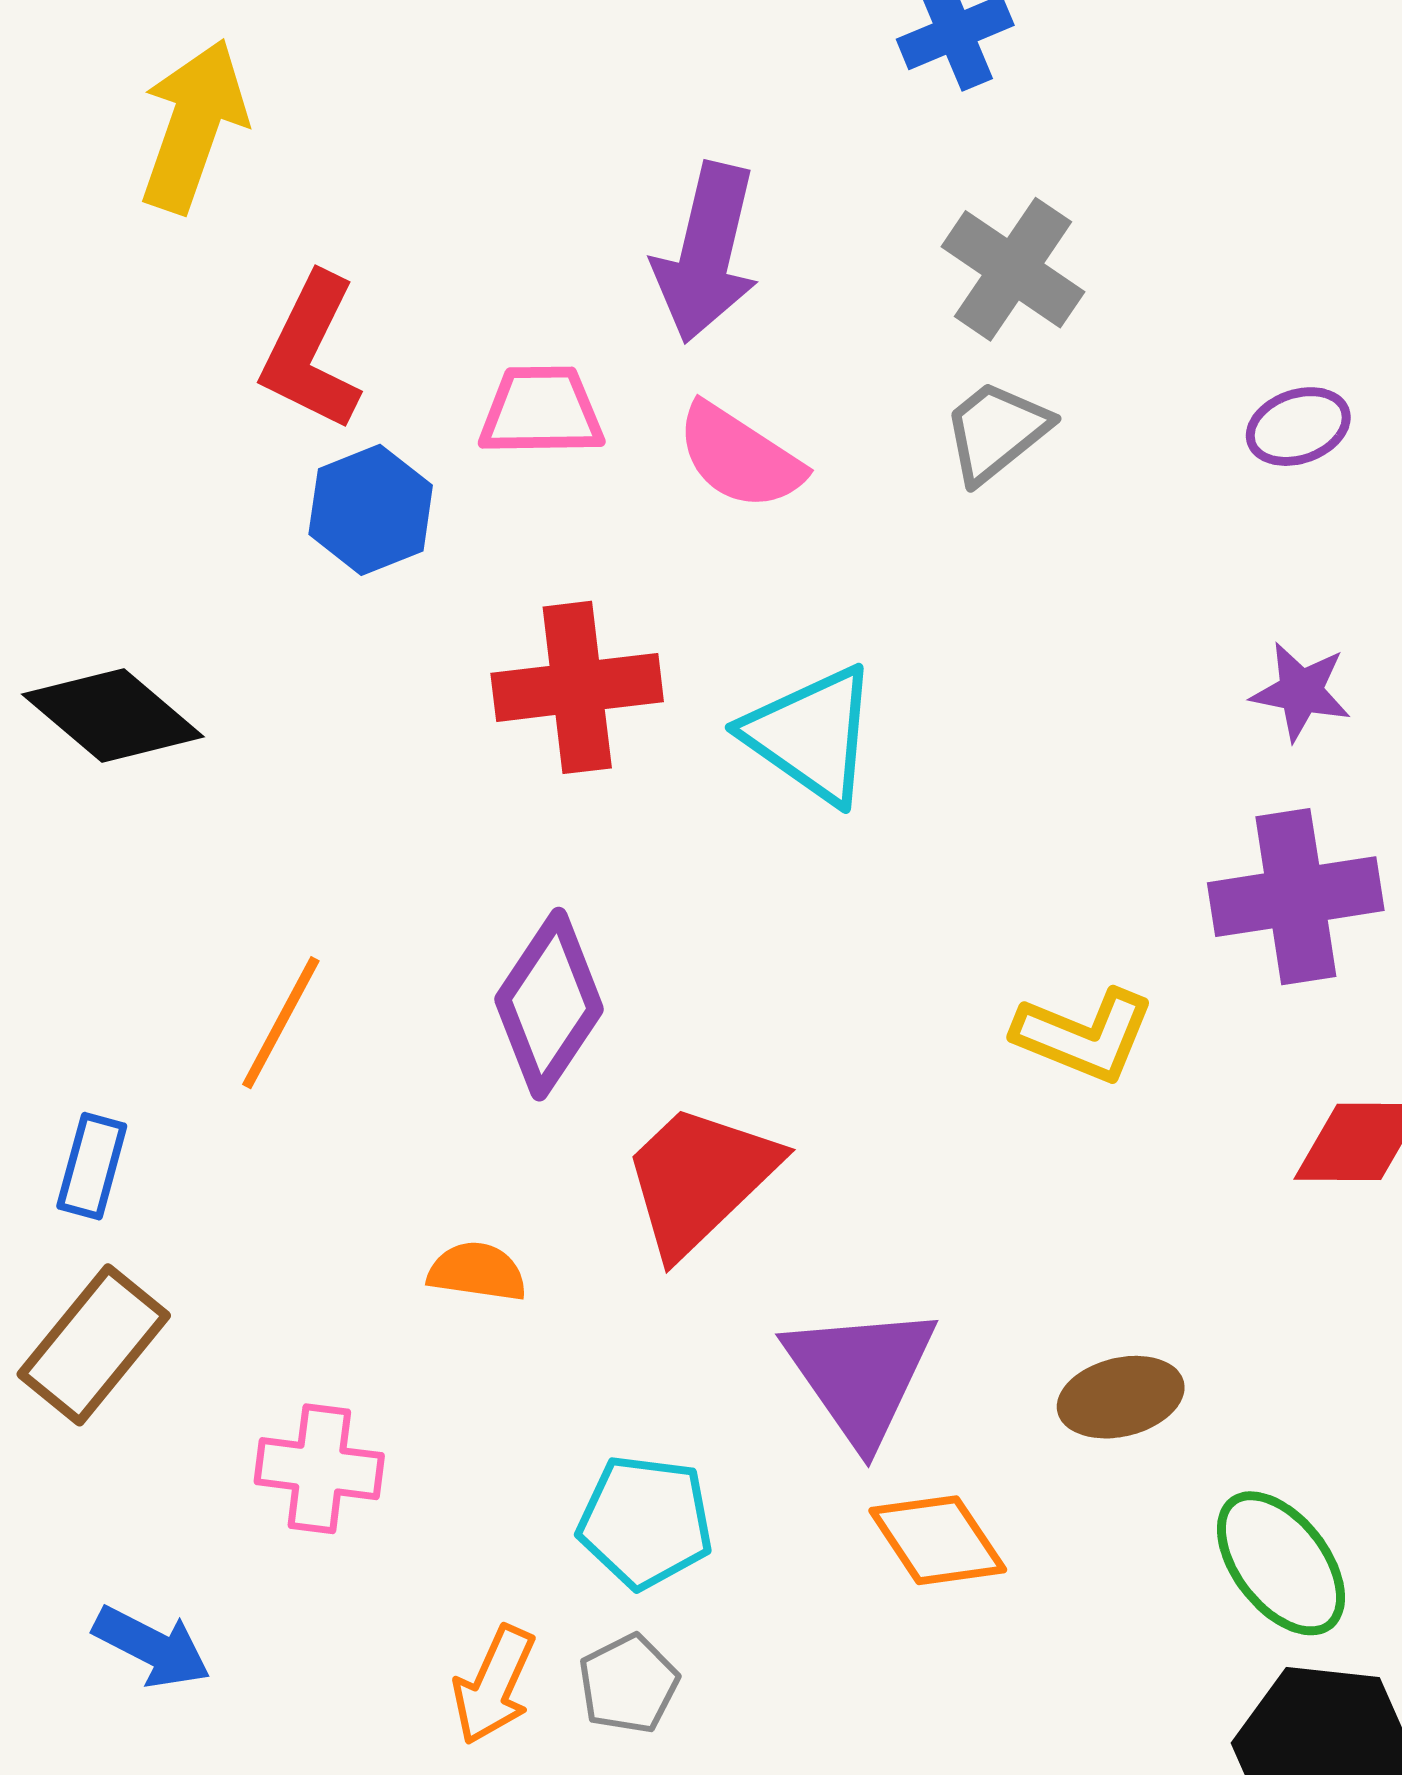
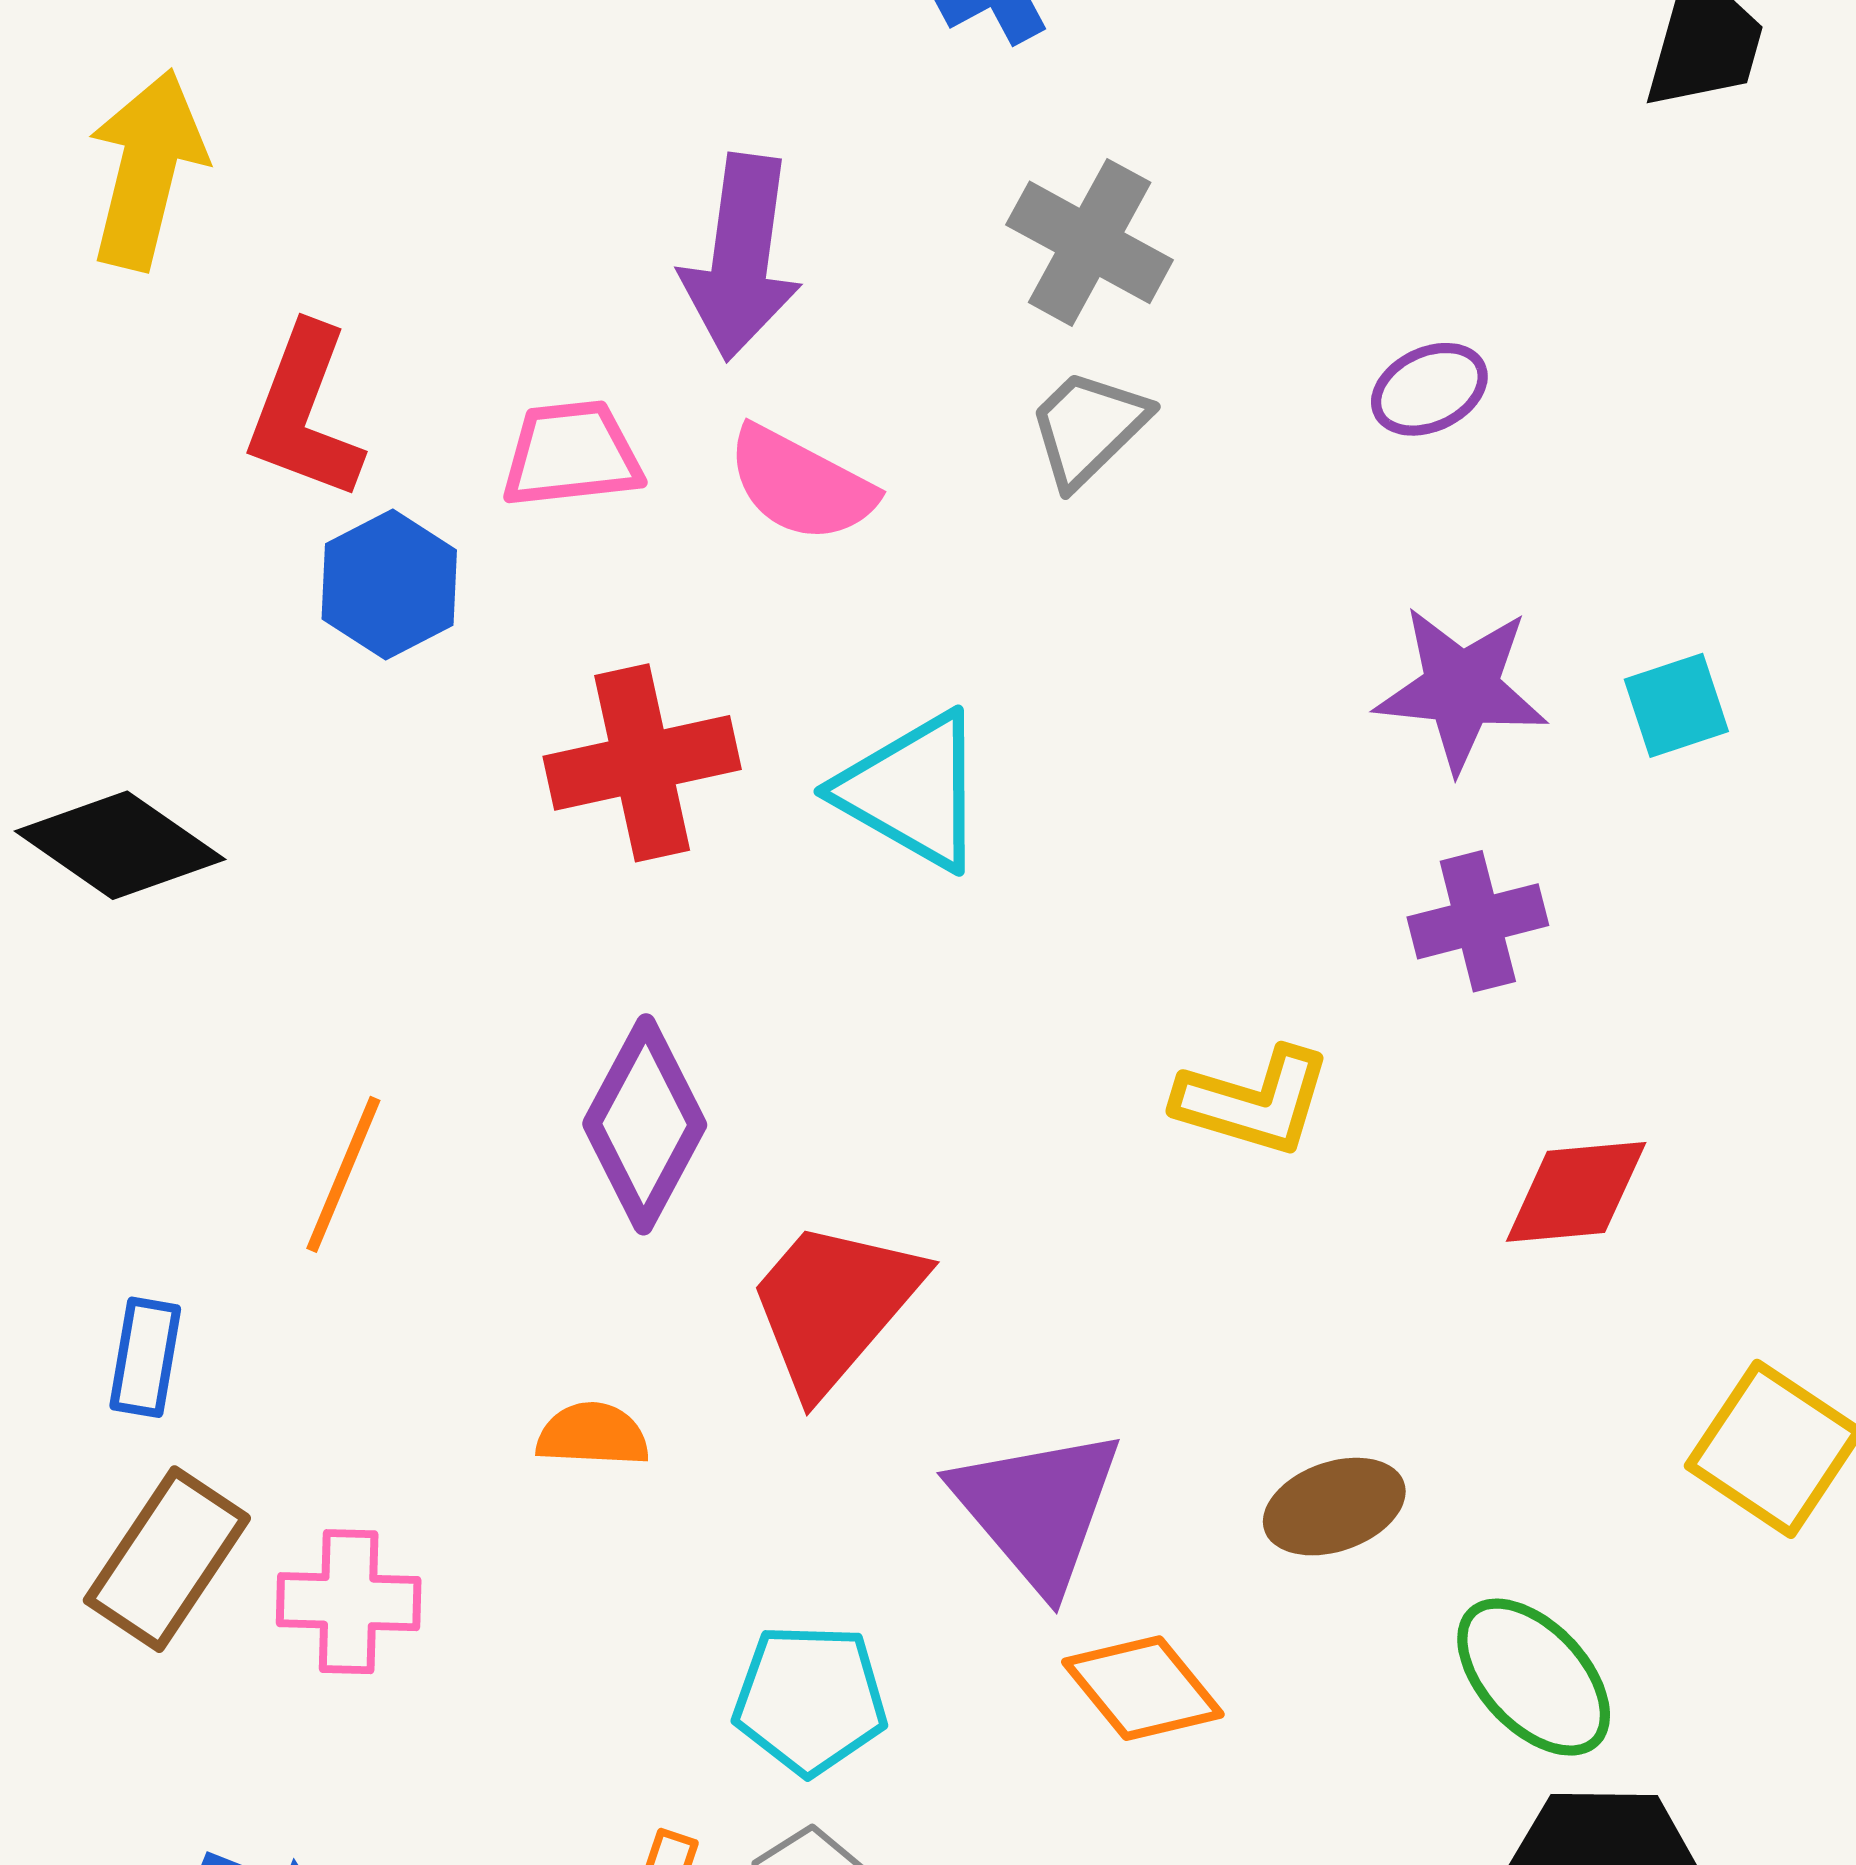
purple star: (1301, 691) -> (1461, 689), size x1.5
purple cross: (1296, 897) -> (1478, 921), size x0.7
pink cross: (319, 1469) -> (349, 1602), moved

